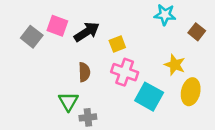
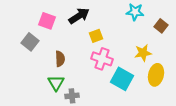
black arrow: (87, 32) -> (79, 16), moved
gray square: (32, 37) -> (30, 42), moved
yellow star: (175, 65) -> (143, 53), turned -30
brown semicircle: (84, 72) -> (60, 59), moved

